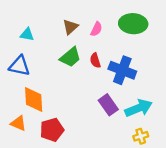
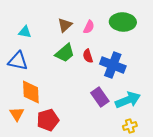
orange triangle: (18, 123) -> (17, 114), turned 35

